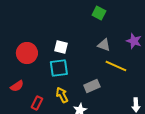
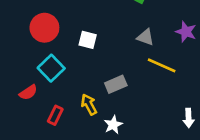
red circle: (27, 53) -> (44, 28), moved
cyan square: (59, 68) -> (51, 68), moved, turned -36
gray rectangle: (92, 86) -> (116, 84), moved

